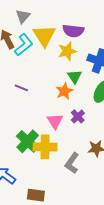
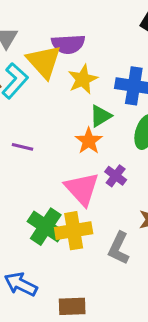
purple semicircle: (73, 31) -> (68, 44), moved
green triangle: (75, 77) -> (101, 116), turned 42
pink triangle: (55, 121) -> (82, 189), size x1.4

